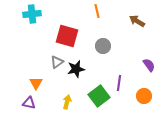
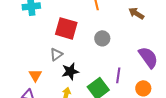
purple semicircle: (149, 65) -> (148, 57), size x1.6
black star: (76, 69) -> (70, 71), moved

